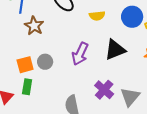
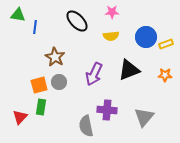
brown star: (34, 26) -> (55, 57), moved
purple cross: (104, 90) -> (107, 110), moved, turned -36

